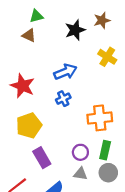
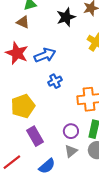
blue arrow: (65, 72) -> (45, 55), moved
red star: (23, 86) -> (17, 53), moved
gray triangle: (80, 174) -> (71, 151), turned -48

